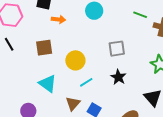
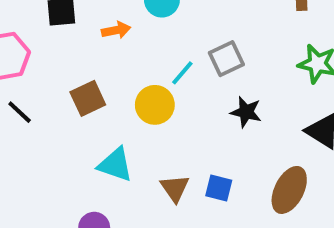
orange arrow: (58, 19) -> (116, 30), moved
cyan line: (86, 82) -> (182, 73), moved

